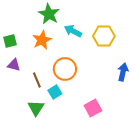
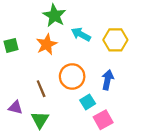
purple triangle: (14, 65) -> (16, 108), moved
blue arrow: (123, 72) -> (108, 80), moved
cyan square: (55, 92) -> (88, 102), moved

